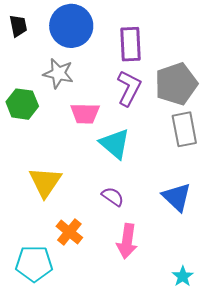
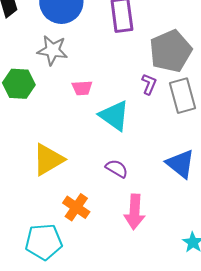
purple L-shape: (129, 88) -> (149, 84), moved, size x0.6
pink trapezoid: (85, 113) -> (82, 88), size x0.7
yellow triangle: (45, 182) -> (48, 160), turned 30

